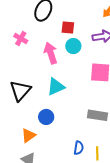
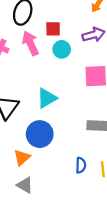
pink arrow: (51, 53) -> (30, 43), moved
blue circle: (46, 117) -> (40, 134), size x1.5

